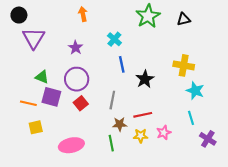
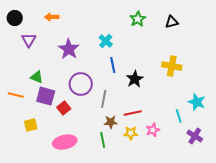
orange arrow: (83, 14) -> (52, 17), moved, turned -80
green star: (148, 16) -> (138, 19), size x0.7
purple triangle: (34, 38) -> (29, 40), size x0.7
purple star: (76, 48) -> (69, 49), size x1.5
purple circle: (77, 79) -> (81, 84), moved
cyan star: (195, 91) -> (197, 102), moved
orange line: (28, 103) -> (16, 95), moved
red square: (81, 103) -> (64, 108), moved

